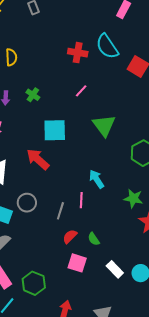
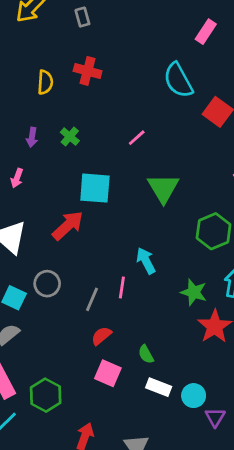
red cross: (78, 53) -> (88, 71), moved
red arrow: (38, 159) -> (68, 226), turned 90
green semicircle: (94, 239) -> (146, 354), moved
white rectangle: (115, 269) -> (159, 387), turned -30

